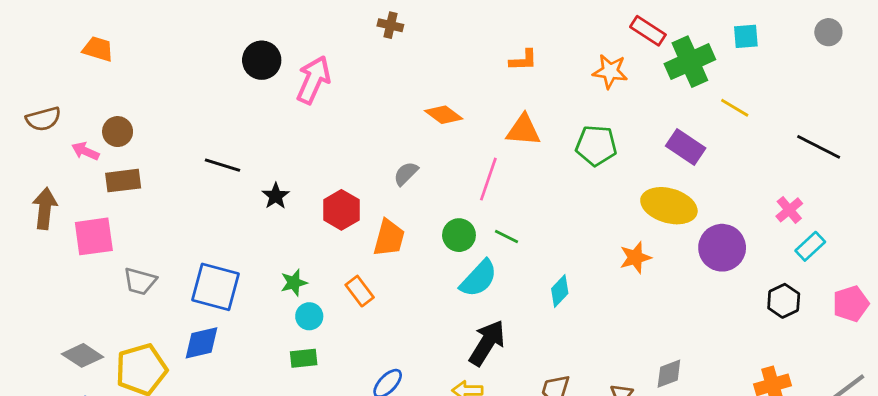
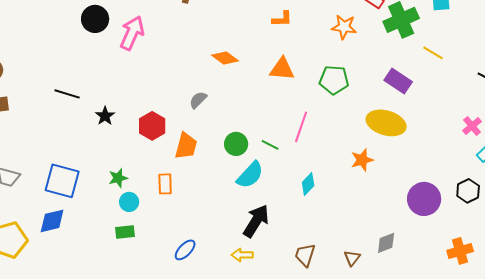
pink line: (488, 179) -> (301, 127), moved
purple circle: (722, 248) -> (424, 199), moved
orange rectangle: (360, 291) -> (165, 184), turned 35

